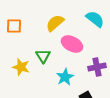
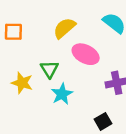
cyan star: (65, 77) -> (62, 94), moved

